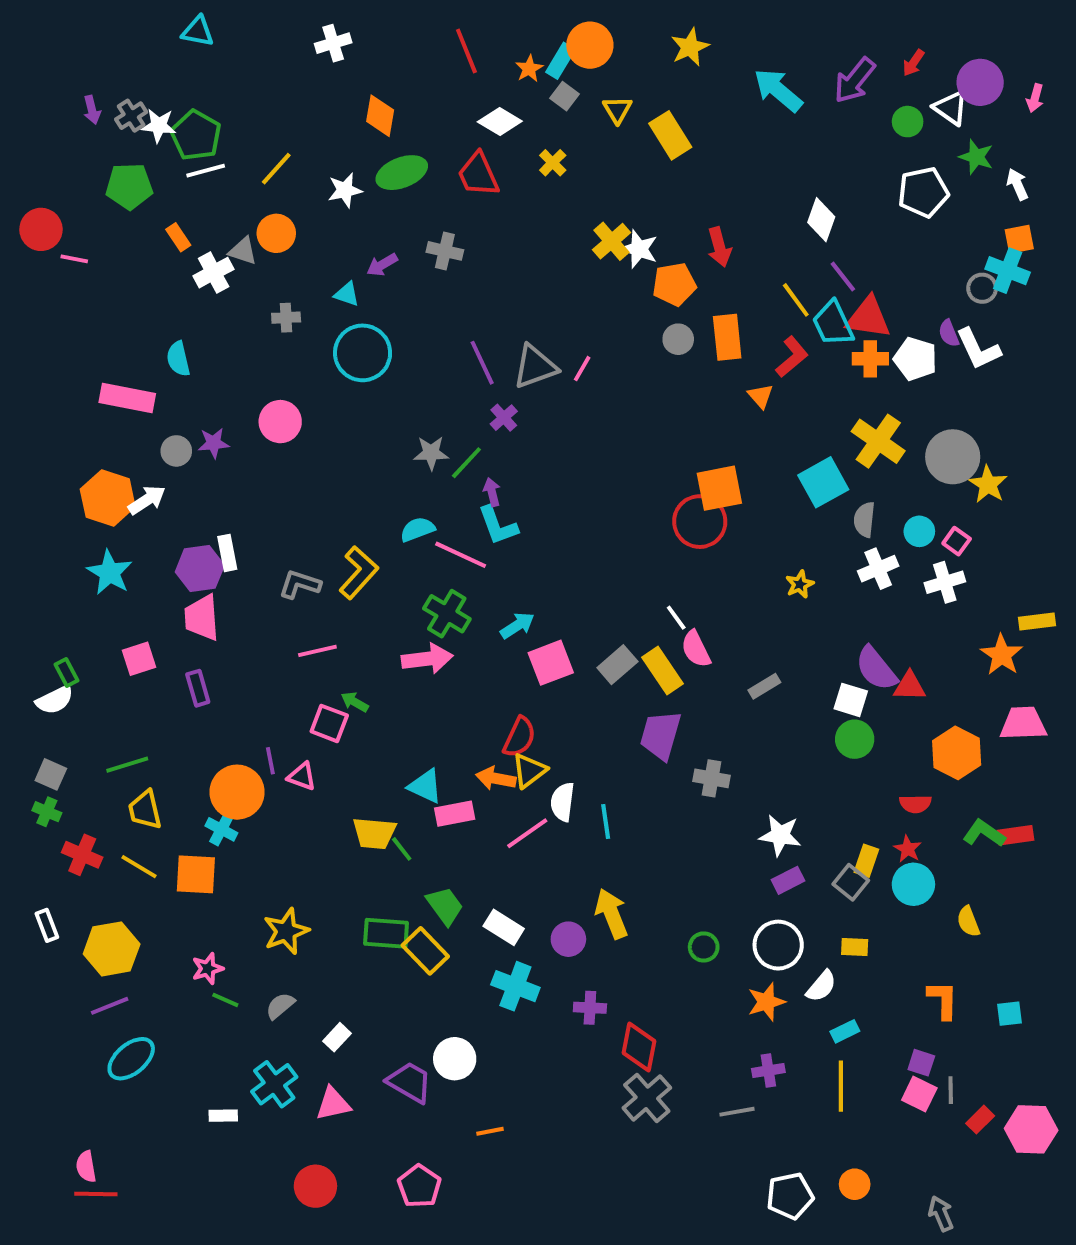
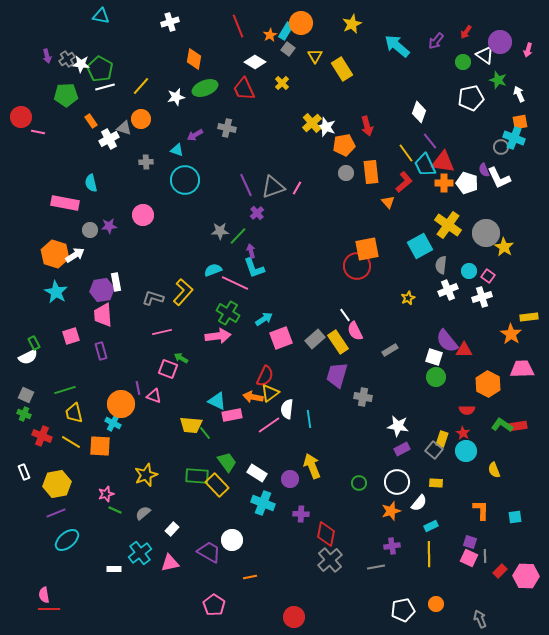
purple arrow: (855, 80) -> (436, 41), size x0.7
red circle: (315, 1186) -> (294, 617), moved

